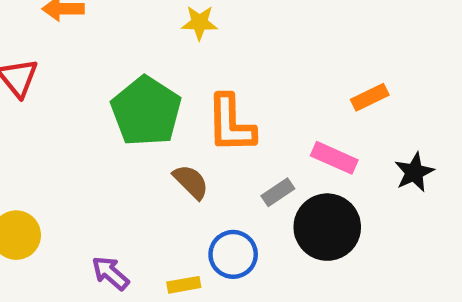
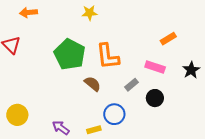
black circle: (327, 227) -> (155, 98), size x0.6

